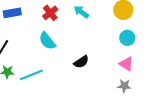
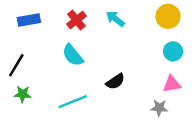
pink triangle: (126, 64) -> (172, 84), turned -42
cyan line: (31, 75) -> (73, 102), moved
gray star: (124, 86) -> (159, 108), moved

